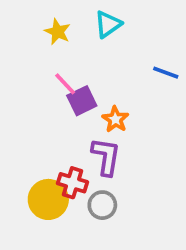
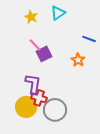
orange star: (115, 119) -> (78, 60), moved
purple L-shape: (106, 157) -> (33, 84), moved
gray circle: (102, 205) -> (55, 110), size x1.5

